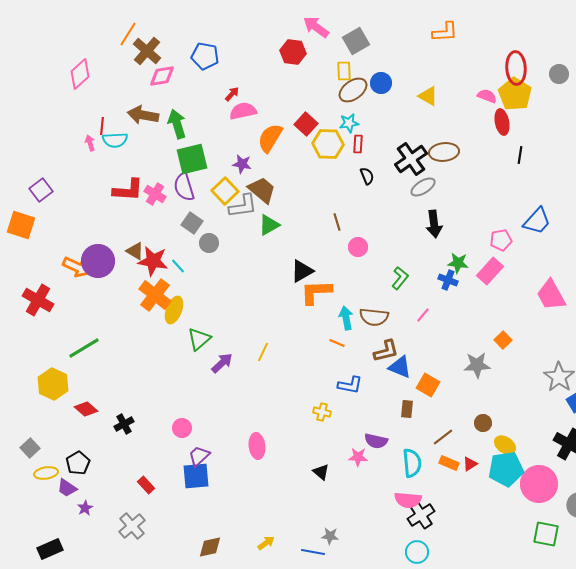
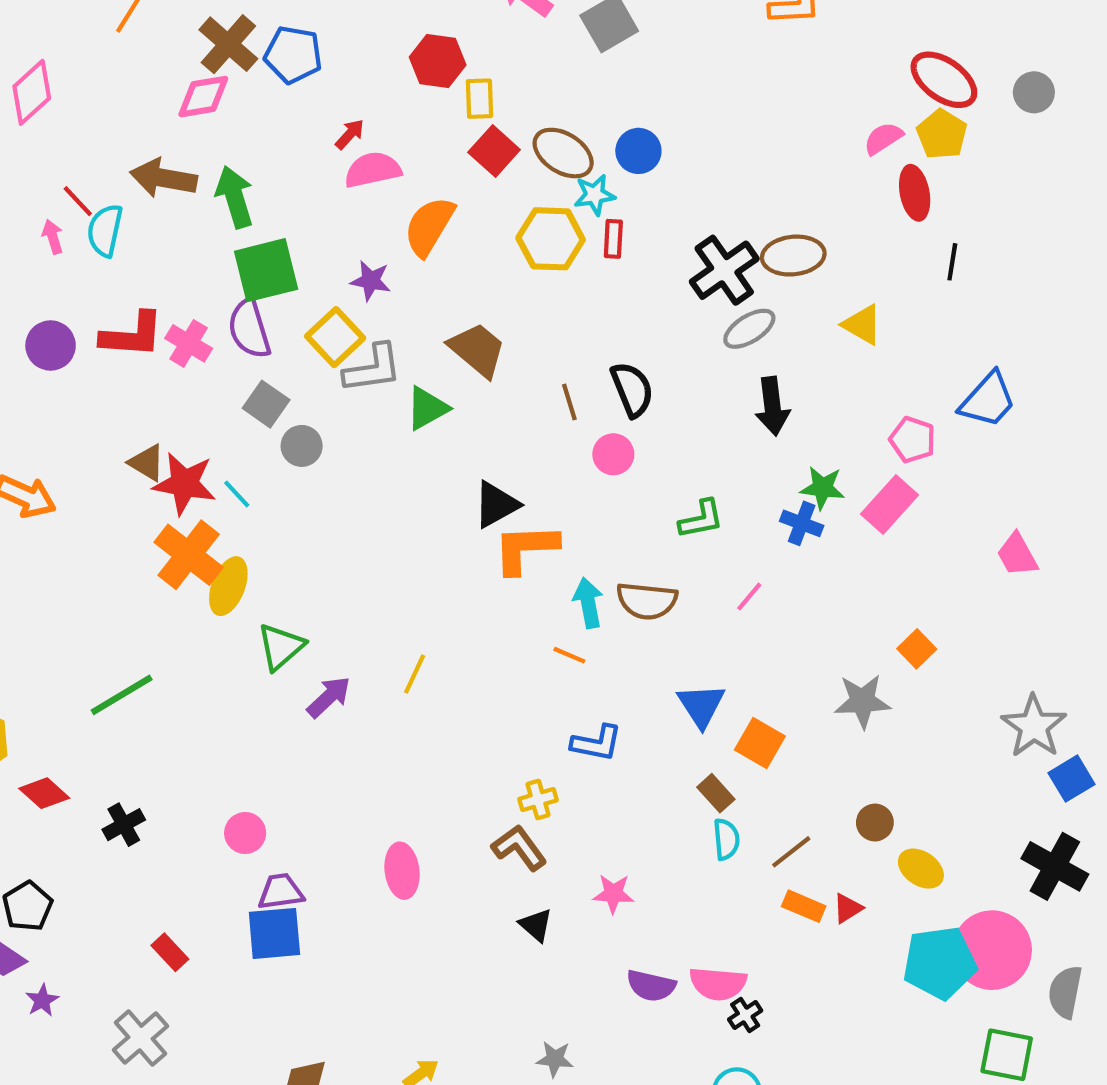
brown cross: (147, 51) -> (228, 44), moved
red hexagon: (293, 52) -> (438, 61), moved
red ellipse: (516, 68) -> (944, 80), turned -52
yellow rectangle: (344, 71) -> (479, 99), moved
blue circle: (381, 83) -> (638, 151), moved
brown ellipse: (353, 90) -> (563, 153), moved, turned 68
yellow pentagon: (515, 94) -> (942, 134), size x0.7
yellow triangle: (428, 96) -> (862, 325), moved
pink semicircle: (487, 96) -> (883, 138), turned -54
red square: (306, 124) -> (494, 151), moved
red line: (102, 126) -> (78, 201), turned -48
cyan semicircle: (115, 140) -> (105, 230), turned 105
black semicircle: (367, 176) -> (632, 389), moved, size x1.5
brown trapezoid: (262, 190) -> (477, 350), moved
pink pentagon: (501, 240) -> (913, 440), turned 30
purple circle: (98, 261) -> (51, 345), moved, size x0.7
green L-shape: (400, 278) -> (701, 519), turned 40
pink trapezoid: (551, 295) -> (1017, 555), size x0.7
green line: (84, 348) -> (122, 695), moved
brown L-shape: (386, 351) -> (519, 848), moved, turned -112
blue triangle: (400, 367) -> (701, 705), turned 35
brown rectangle: (407, 409) -> (716, 793), turned -48
yellow cross: (322, 412) -> (538, 800), turned -30
purple semicircle: (376, 441) -> (651, 986), moved
purple trapezoid: (199, 456) -> (281, 892), turned 35
cyan semicircle: (412, 463) -> (726, 839), moved, size x0.7
cyan pentagon: (506, 469) -> (940, 963), moved
black cross: (421, 515) -> (745, 1015), size x0.6

